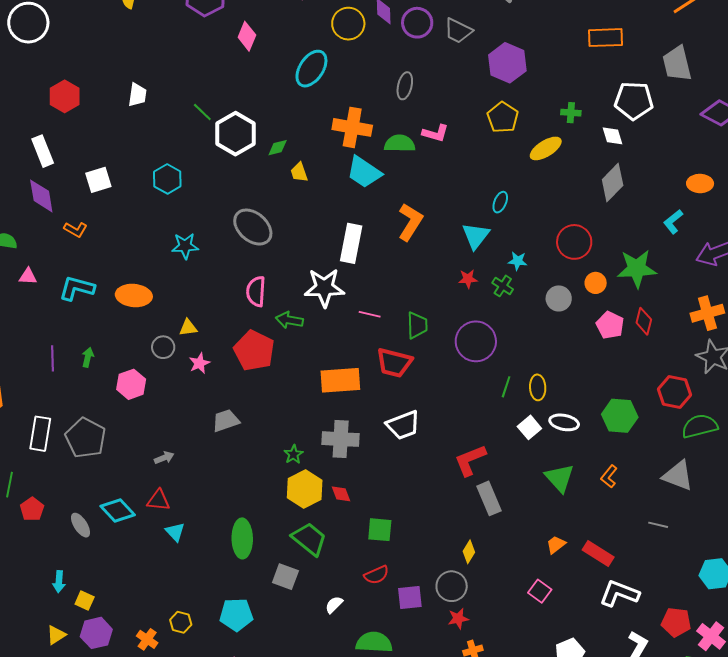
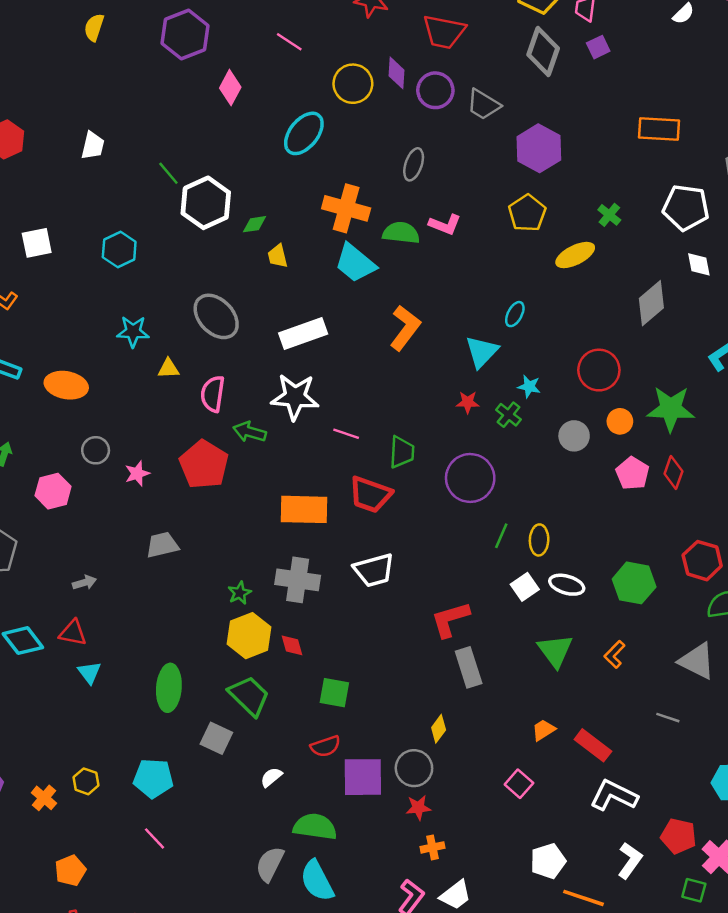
green cross: (571, 113) -> (609, 215), turned 30
white diamond: (613, 136) -> (699, 264), moved
white rectangle: (351, 243) -> (303, 334), moved, turned 54
yellow triangle: (188, 328) -> (169, 368), moved
purple square: (410, 598) -> (363, 777), size x1.4

